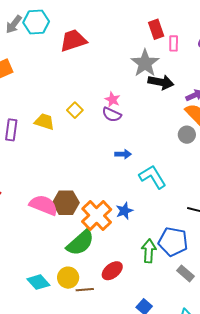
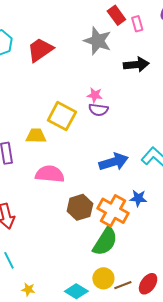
gray star: (145, 63) -> (98, 41), moved
yellow square: (75, 110) -> (62, 116), size x1.8
blue arrow: (123, 154) -> (114, 162), moved, size x1.8
pink semicircle: (43, 205) -> (50, 174), moved
blue star: (124, 211) -> (138, 198), turned -30
red ellipse: (112, 271) -> (148, 284), moved

